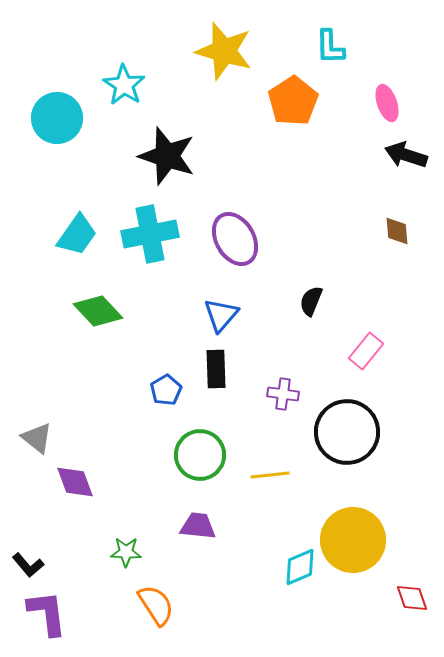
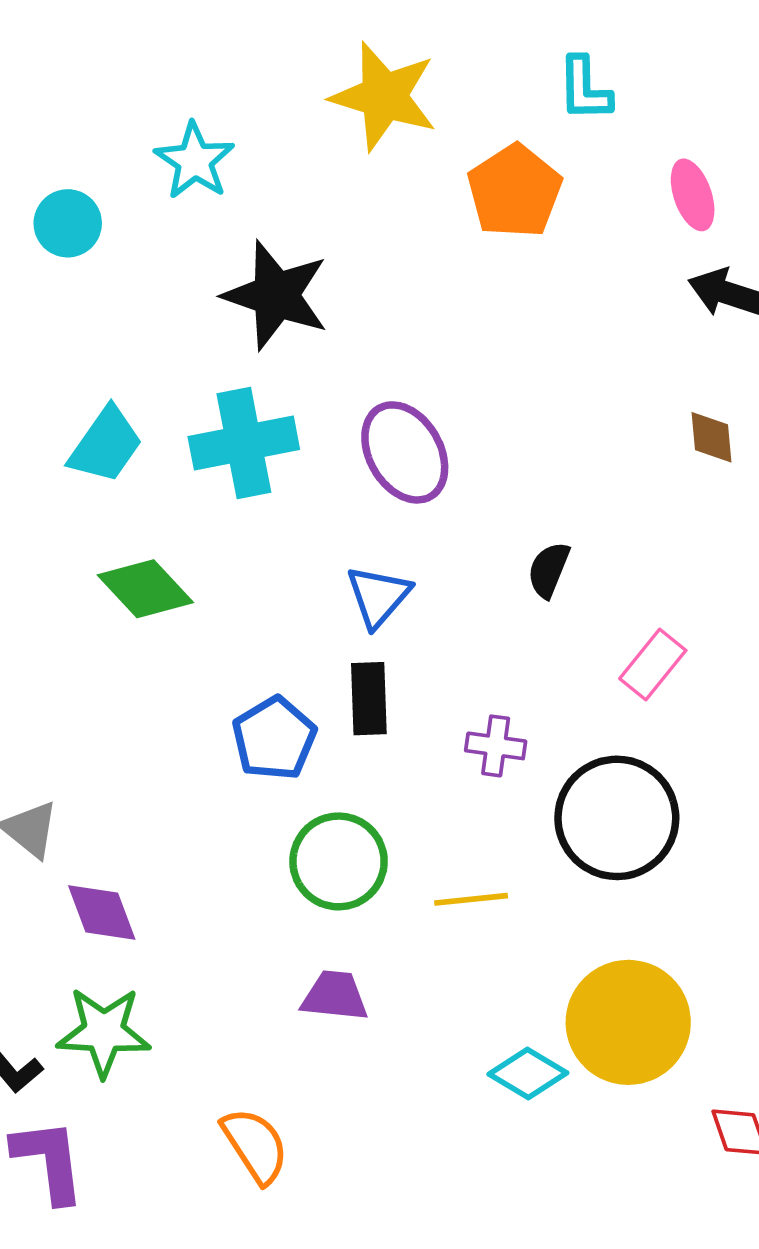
cyan circle: (57, 118) -> (68, 223), size x0.7
blue pentagon: (166, 390) -> (274, 738), size x1.4
green star: (126, 552) -> (104, 1032), moved, size x1.6
cyan diamond: (300, 567) -> (528, 1074), turned 54

